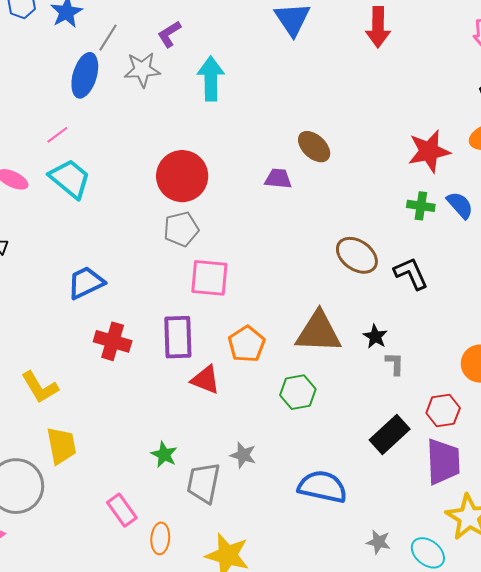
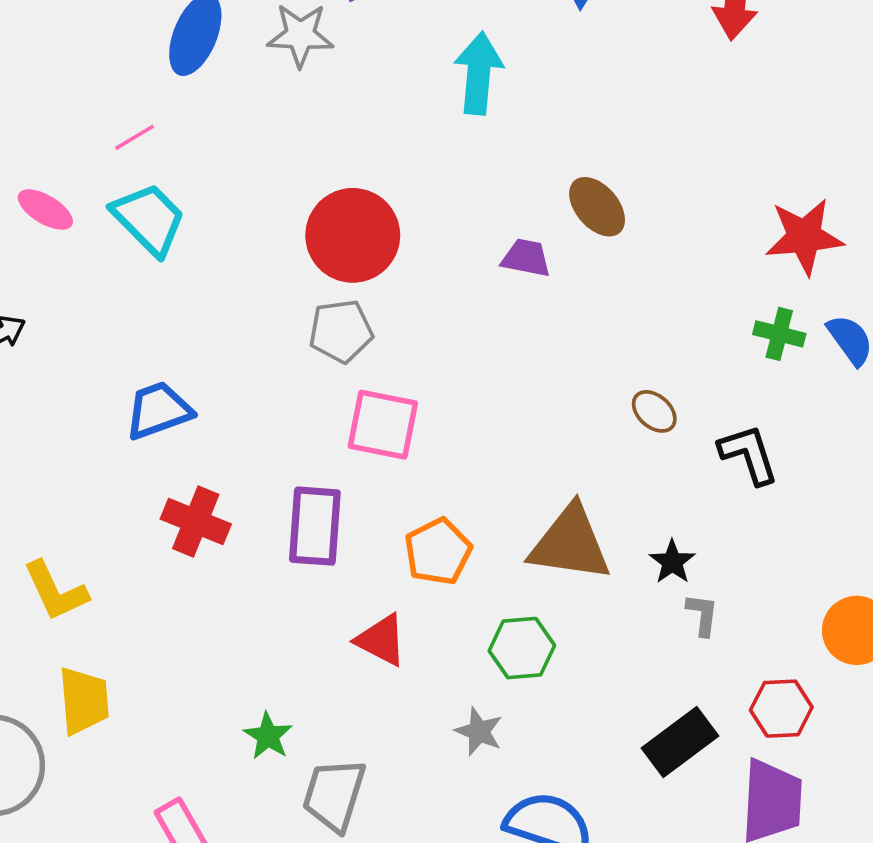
cyan arrow: (211, 79) -> (479, 73), moved
brown ellipse: (357, 255) -> (654, 411), size x0.6
red triangle: (205, 380) -> (381, 640), moved
gray star: (243, 455) -> (479, 731), moved

